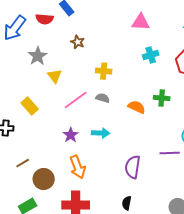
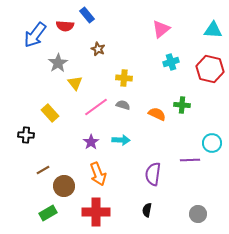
pink triangle: (141, 22) -> (161, 29), turned -42

